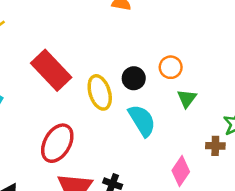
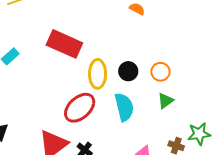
red rectangle: (51, 70) -> (64, 44), turned -40
red ellipse: (57, 143) -> (80, 108), moved

